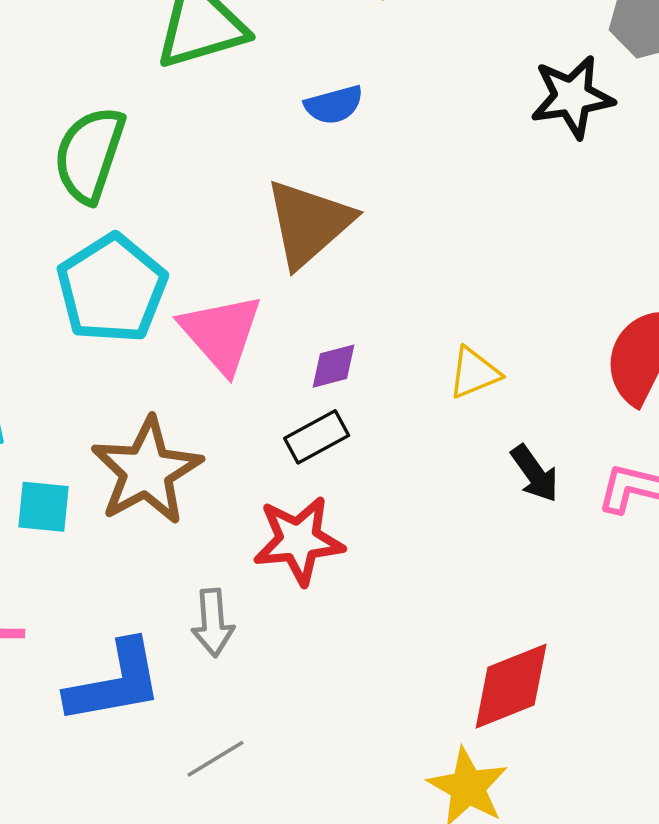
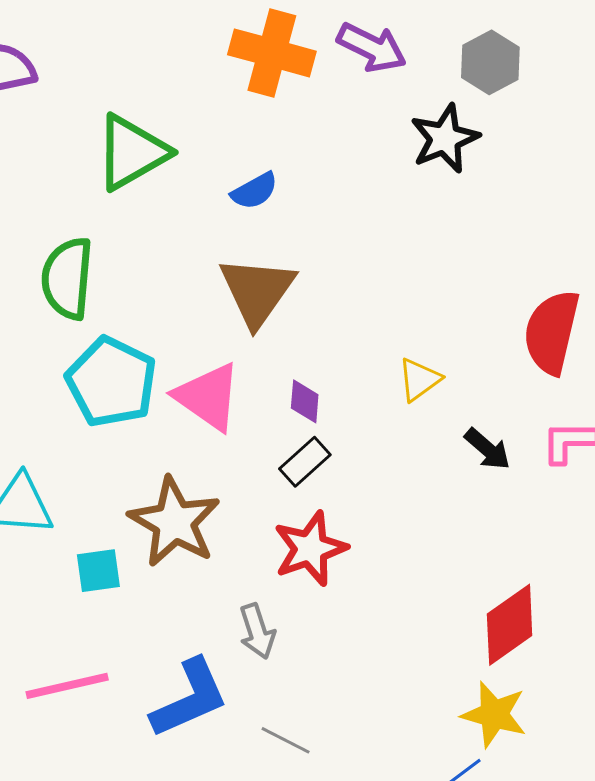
purple diamond: (334, 366) -> (305, 401), turned -57
gray line: (215, 759) -> (286, 740), turned 72

